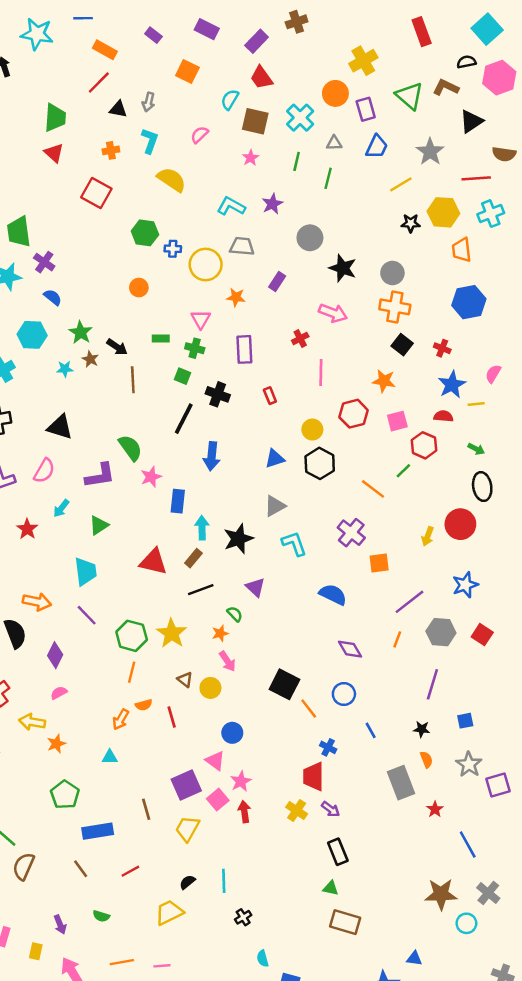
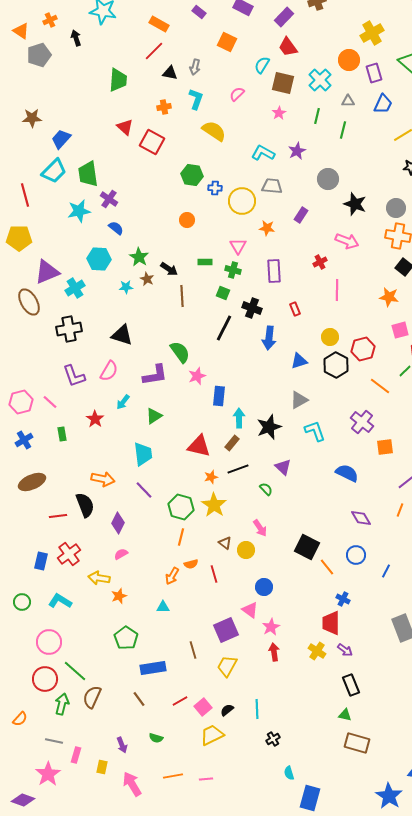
red triangle: (54, 153) -> (125, 127), moved
red hexagon: (354, 414) -> (363, 349), moved
blue arrow: (212, 456) -> (269, 338), moved
orange star: (220, 633) -> (211, 477), moved
blue line: (371, 730) -> (386, 571), moved, turned 56
pink square: (218, 800) -> (203, 707), moved

